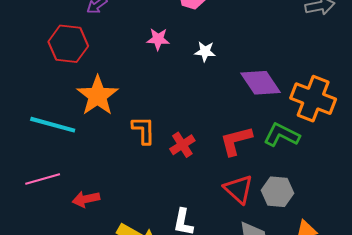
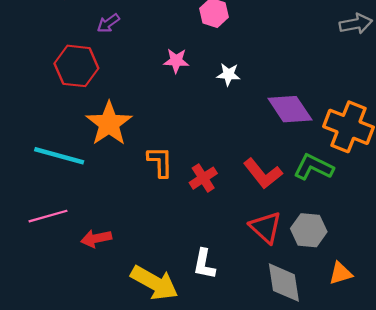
red L-shape: (236, 141) -> (263, 174), turned -114

